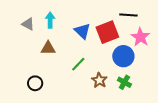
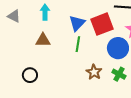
gray triangle: (28, 24) -> (14, 16), moved
blue triangle: (82, 31) -> (77, 23), turned 30
green line: (78, 64) -> (78, 44), moved, turned -35

